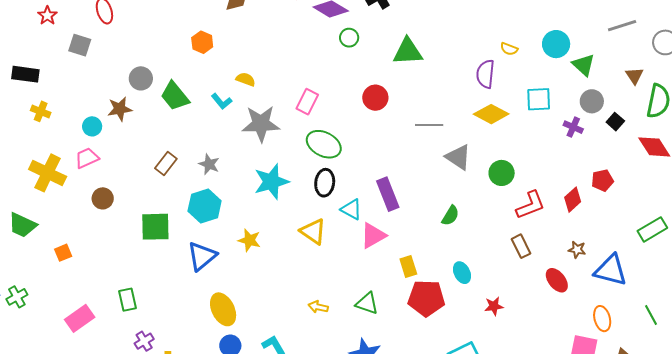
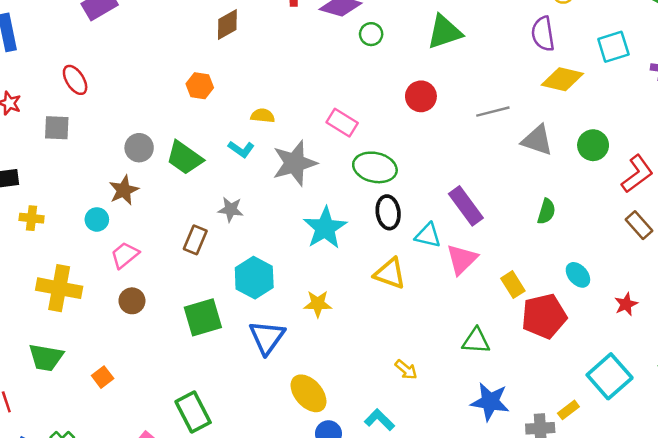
pink rectangle: (307, 102) -> (342, 123), turned -70
pink trapezoid: (87, 158) -> (125, 255), moved
gray star: (209, 164) -> (231, 209), moved
green rectangle: (127, 300) -> (193, 412), size x1.4
yellow arrow: (318, 307) -> (406, 370), moved, turned -138

